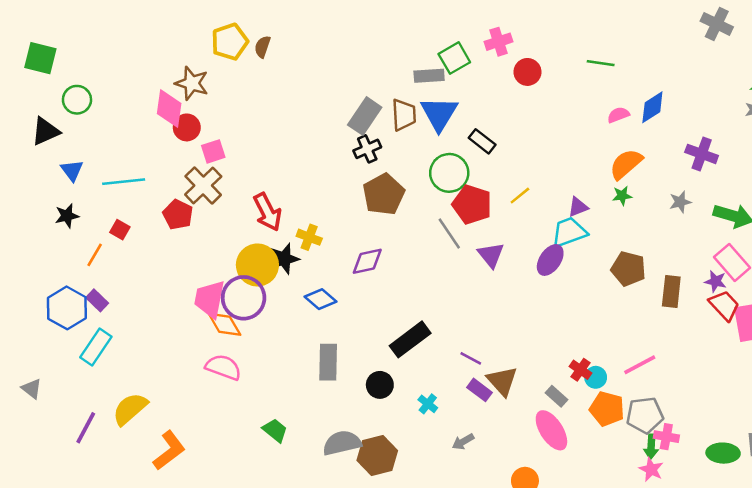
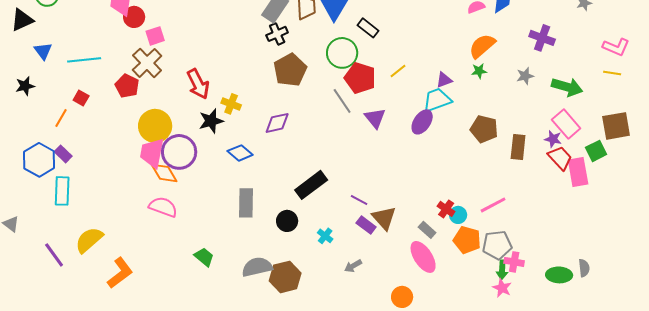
black star: (67, 216) -> (25, 86), moved
yellow circle: (257, 265) -> (155, 126), moved
cyan rectangle: (96, 347) -> (62, 191), turned -32
purple line: (86, 428) -> (54, 255), turned -64

